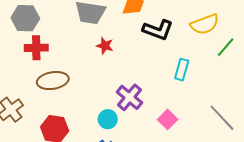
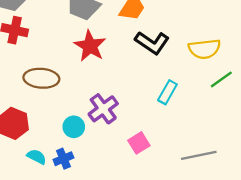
red star: (105, 46) -> (90, 46), size x1.6
brown ellipse: (53, 81) -> (41, 78), moved
gray line: (222, 118) -> (199, 155), turned -72

